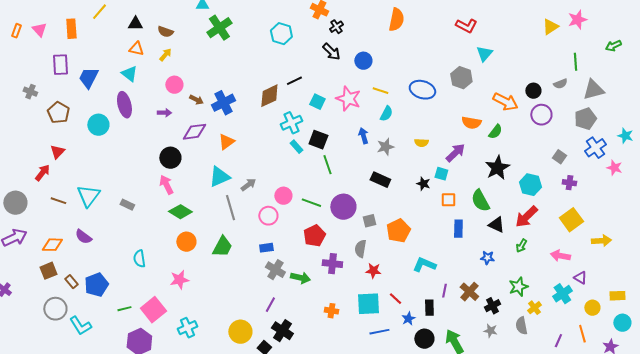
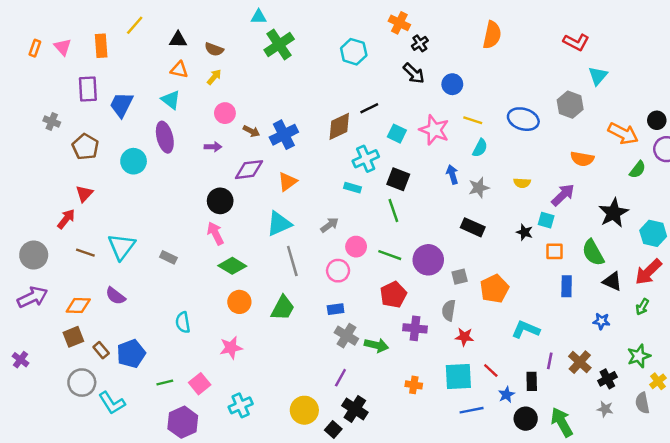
green semicircle: (495, 132) -> (638, 170), moved
cyan rectangle: (296, 147) -> (352, 188), moved, turned -32
green line: (327, 165) -> (393, 211), moved
gray arrow: (248, 185) -> (330, 225), moved
pink square: (153, 310) -> (200, 384), size x0.7

